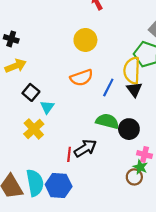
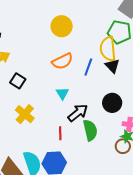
cyan triangle: (47, 107) -> (62, 93), moved
green semicircle: (107, 121) -> (90, 130), moved, turned 70
black arrow: (85, 148) -> (78, 113), moved

